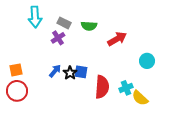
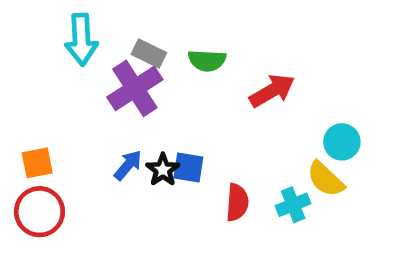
purple cross: (58, 38) -> (135, 88), size x1.6
red semicircle: (102, 87) -> (237, 202), size x0.7
yellow semicircle: (140, 98) -> (326, 179), moved

